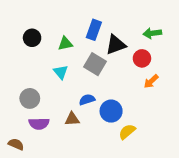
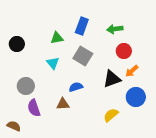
green arrow: (152, 33) -> (115, 29), moved
black circle: (32, 38) -> (17, 44), moved
black triangle: (116, 45) -> (112, 79), moved
blue circle: (111, 111) -> (136, 97), moved
purple semicircle: (39, 124) -> (34, 108), turned 72

